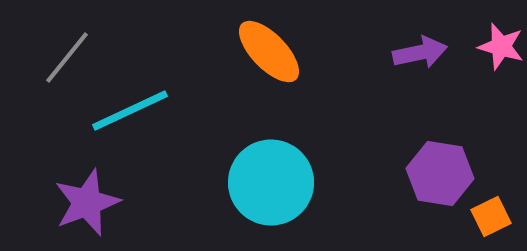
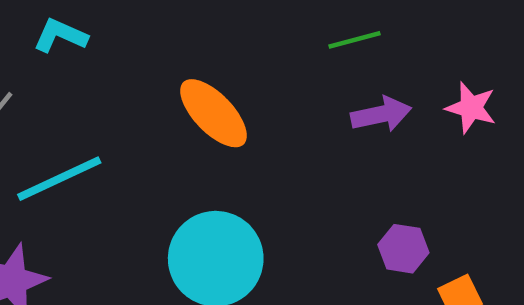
purple hexagon: (440, 174) -> (403, 249), size x0.7

